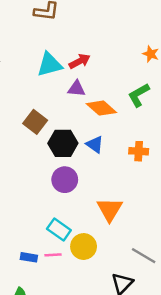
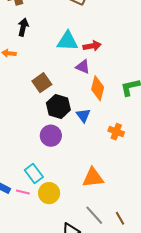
orange diamond: (101, 108) -> (98, 88), turned 45
orange triangle: (110, 209) -> (93, 178), moved, turned 35

